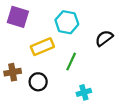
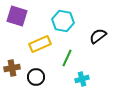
cyan cross: (84, 92) -> (82, 79), moved

